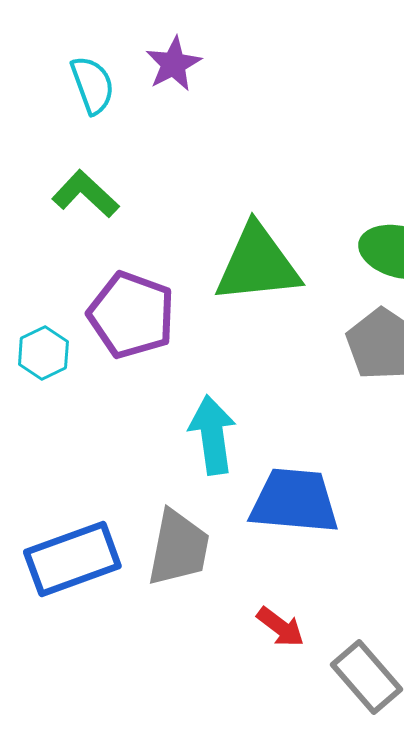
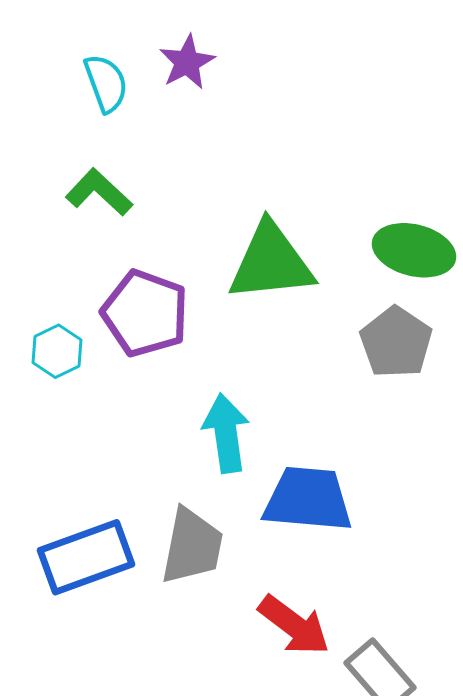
red arrow: (280, 627) -> (294, 625), size x1.5

